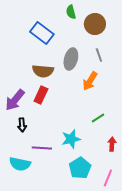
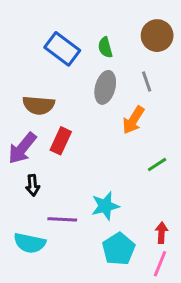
green semicircle: (71, 12) -> (105, 47), moved
brown circle: (95, 24) -> (157, 36), moved
brown semicircle: (43, 71) -> (39, 105), moved
green line: (98, 118) -> (157, 164), moved
red arrow: (112, 144) -> (162, 233), moved

